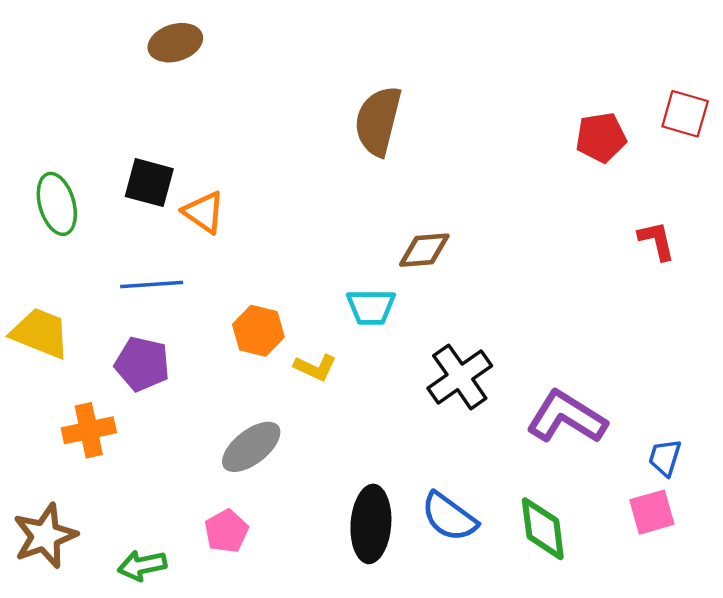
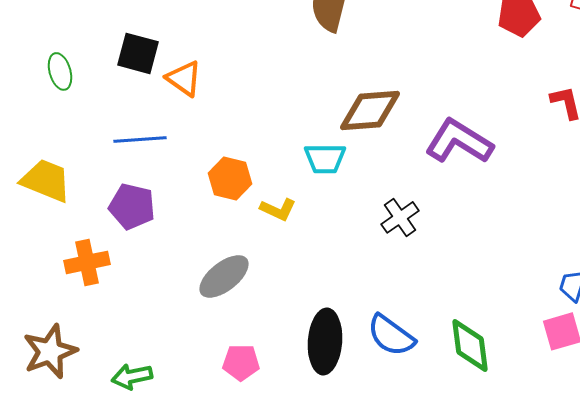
green ellipse: (57, 204) -> (60, 71), size x0.7
brown diamond: (424, 250) -> (370, 110), size x1.4
black cross: (460, 377) -> (400, 217), size x0.7
purple L-shape: (567, 417) -> (459, 141), moved
pink pentagon: (226, 531) -> (241, 362), moved, turned 30

